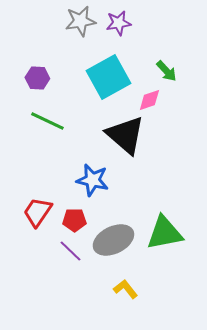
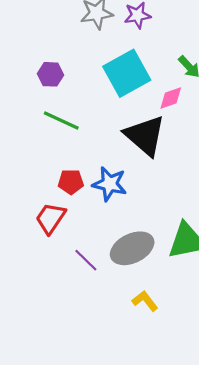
red pentagon: (74, 220) -> (71, 182), moved

